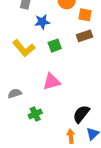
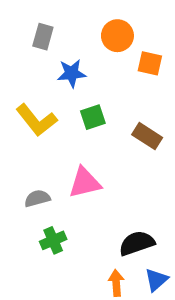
brown rectangle: (84, 36) -> (147, 136), moved, turned 49
gray semicircle: (15, 93) -> (37, 198), moved
black semicircle: (81, 114) -> (137, 243), turned 30

